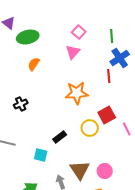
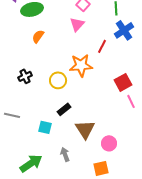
red line: (109, 76) -> (102, 46), moved, turned 32
red square: (107, 115) -> (123, 82), moved
yellow circle: (90, 128) -> (58, 80), moved
brown triangle: (80, 170) -> (85, 129), moved

